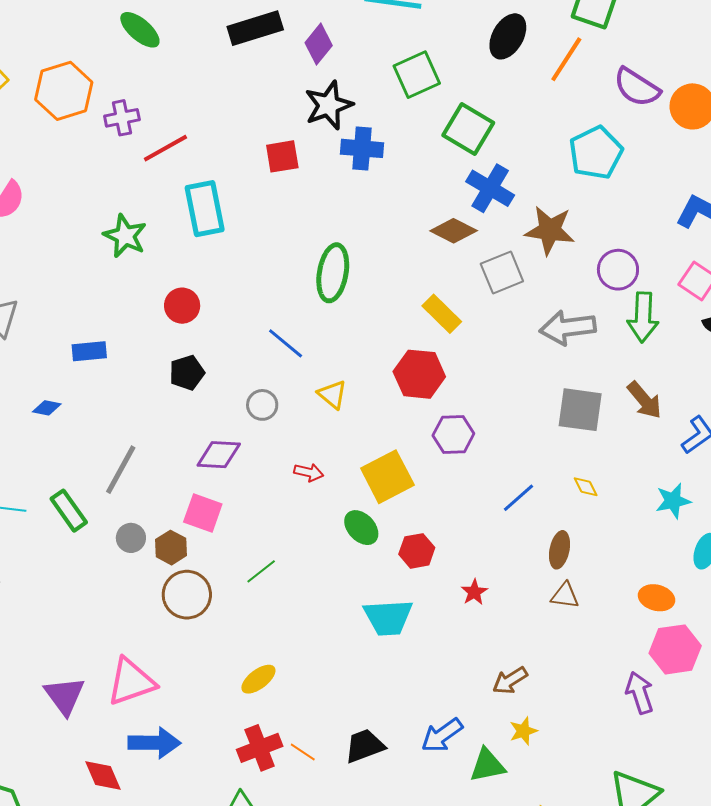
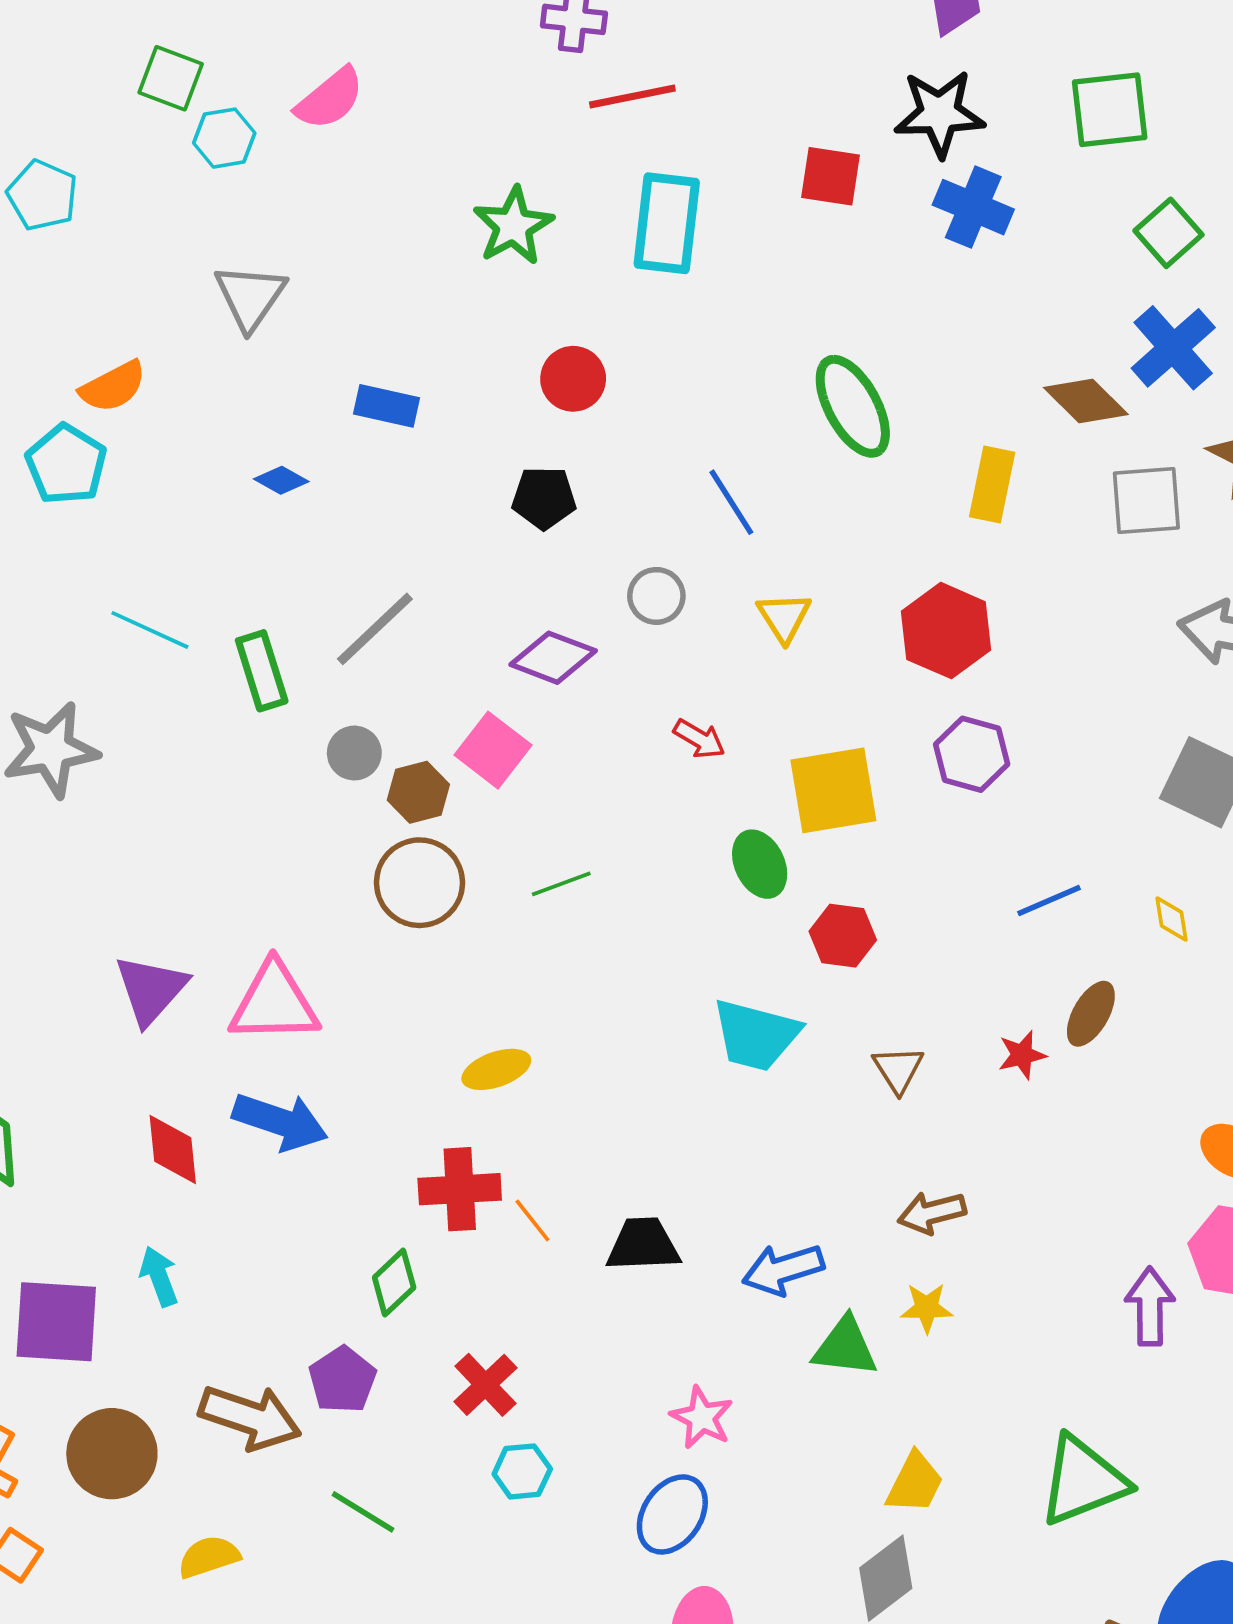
green square: (468, 129) -> (1168, 233), size x0.7
green ellipse: (333, 273) -> (853, 406), turned -56
yellow rectangle: (442, 314) -> (992, 485), moved, turned 39
red star: (474, 592) -> (1022, 1055), moved
brown triangle: (565, 596) -> (898, 1069), moved, turned 32

